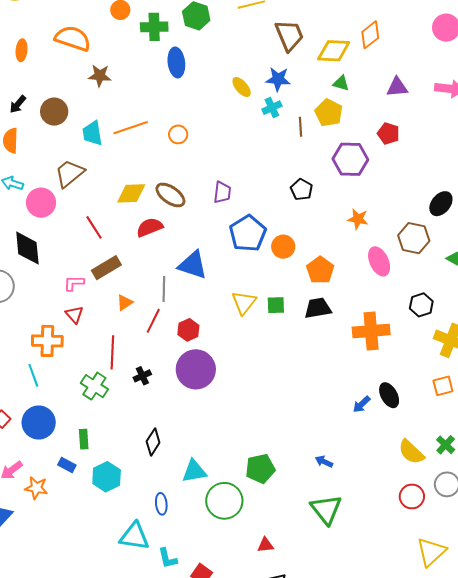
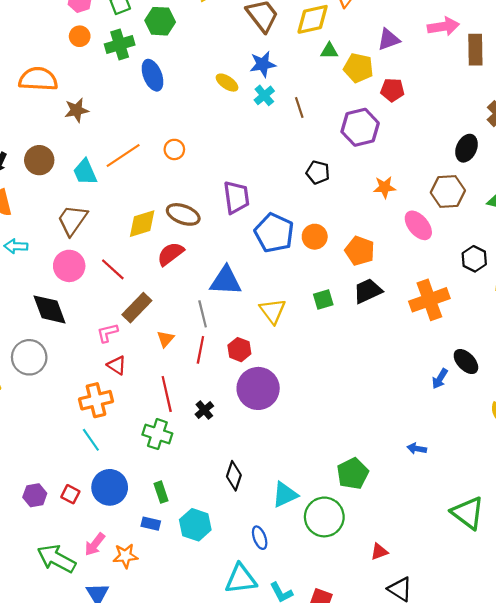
yellow pentagon: (329, 113) -> (358, 68), moved
purple trapezoid: (222, 192) -> (236, 197), size x1.4
pink circle: (41, 203) -> (69, 266), moved
yellow triangle: (244, 303) -> (273, 311), moved
green triangle: (326, 509) -> (468, 513), moved

